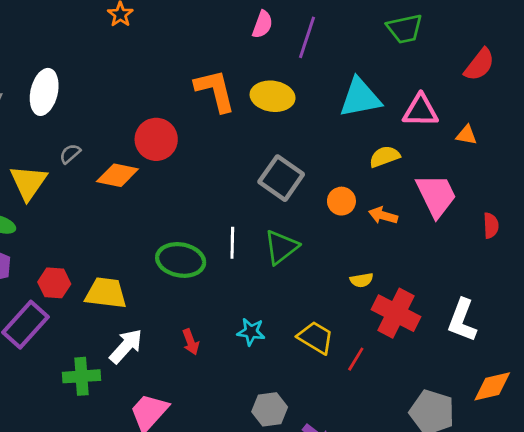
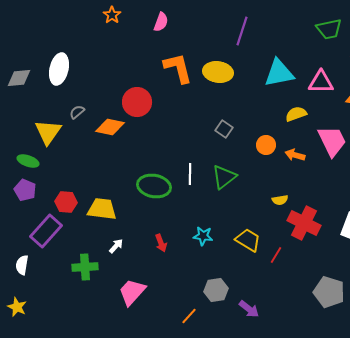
pink semicircle: (262, 24) -> (161, 22), moved
green trapezoid: (405, 29) -> (329, 29), moved
gray square: (281, 178) -> (224, 129), size x0.6
white arrow: (126, 346) -> (116, 246), size x0.6

